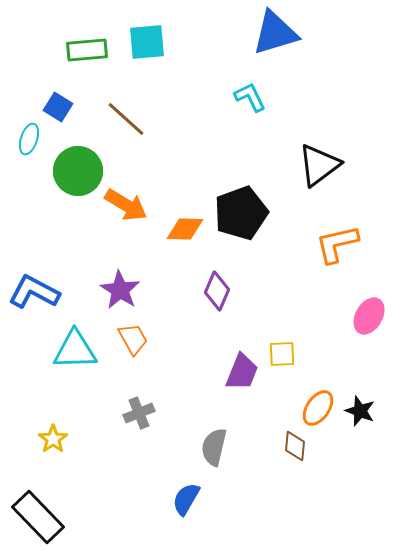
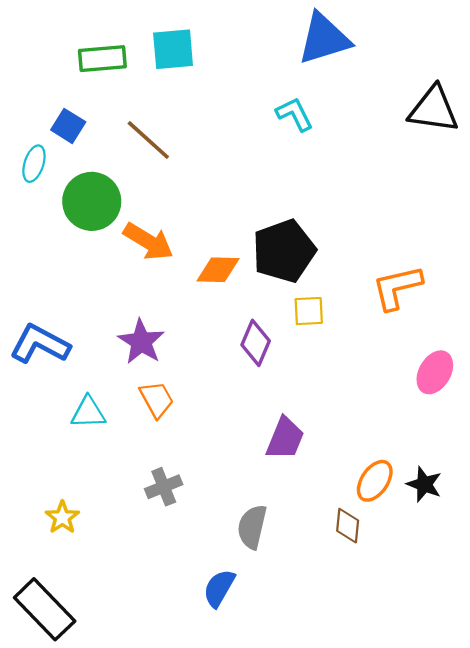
black triangle: (319, 165) -> (434, 109), moved, turned 45
cyan triangle: (75, 350) -> (88, 412), size x0.7
yellow square: (282, 354) -> (309, 311), moved

